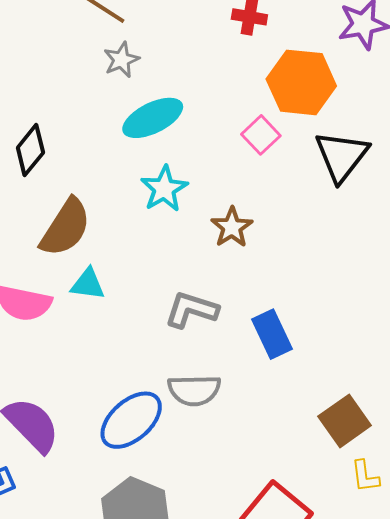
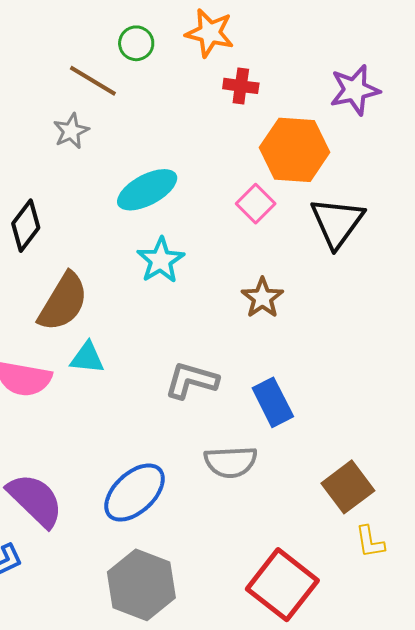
gray star: (121, 60) -> (71, 131), moved
brown star: (232, 227) -> (262, 298), moved
gray semicircle: (194, 390) -> (231, 462), moved

